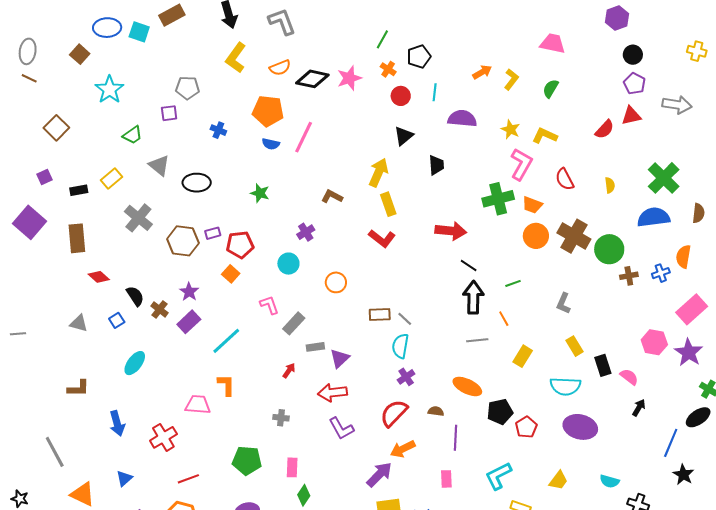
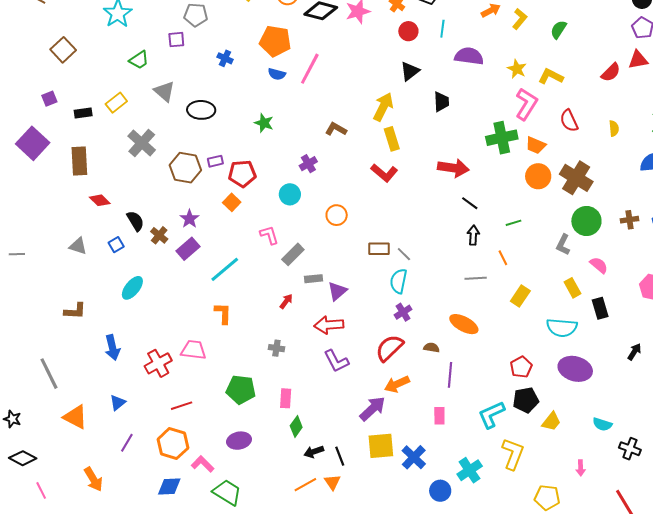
green circle: (609, 249) -> (586, 221), moved
black arrow: (473, 297) -> (473, 235), size x0.6
pink semicircle: (629, 377) -> (599, 265), moved
pink trapezoid: (198, 405) -> (193, 350), moved
black pentagon: (500, 412) -> (526, 400), moved

